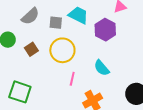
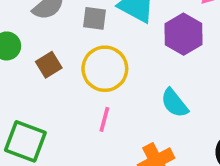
pink line: (72, 79) -> (104, 119), moved

